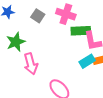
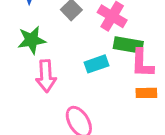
cyan rectangle: (87, 61) -> (96, 64), moved

